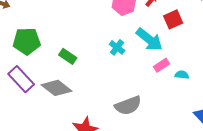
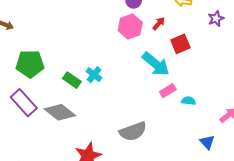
cyan cross: (117, 47) -> (94, 75), moved

